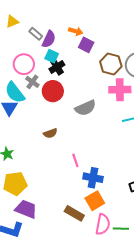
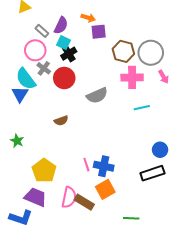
gray rectangle: (36, 34) -> (42, 31), moved
purple square: (86, 45) -> (99, 32), turned -35
pink line: (75, 160) -> (86, 165), moved
yellow pentagon: (15, 184) -> (44, 171), moved, turned -30
pink semicircle: (103, 224) -> (69, 197), moved

